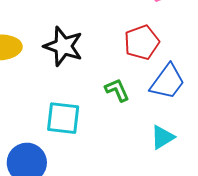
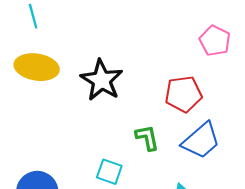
cyan square: (63, 118) -> (109, 172), moved, size x0.7

